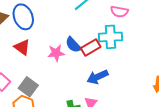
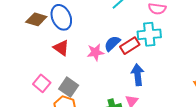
blue semicircle: (73, 45) -> (112, 43), turned 90
blue arrow: (97, 77) -> (138, 75), turned 110

